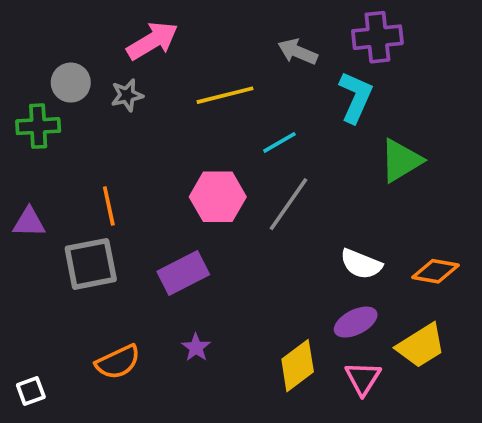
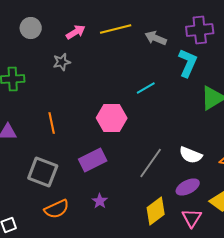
pink arrow: (152, 41) -> (76, 32), size x0.7
gray circle: (71, 83) -> (31, 28), moved
yellow line: (225, 95) -> (116, 29), moved
gray line: (289, 204) -> (151, 163), moved
gray square: (91, 264) -> (43, 172), moved, turned 32

